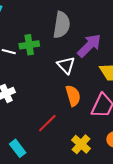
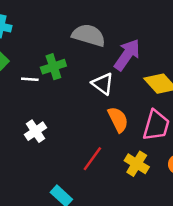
gray semicircle: (62, 25) -> (89, 35), turned -72
yellow cross: (81, 144) -> (137, 164), moved

